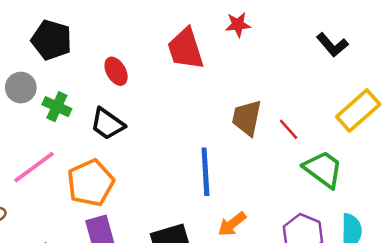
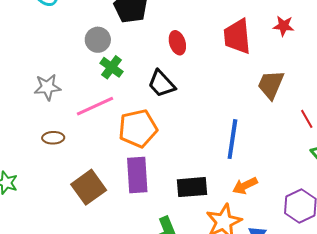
green cross: (57, 107) -> (112, 67), moved
brown trapezoid: (247, 118) -> (271, 85), moved

